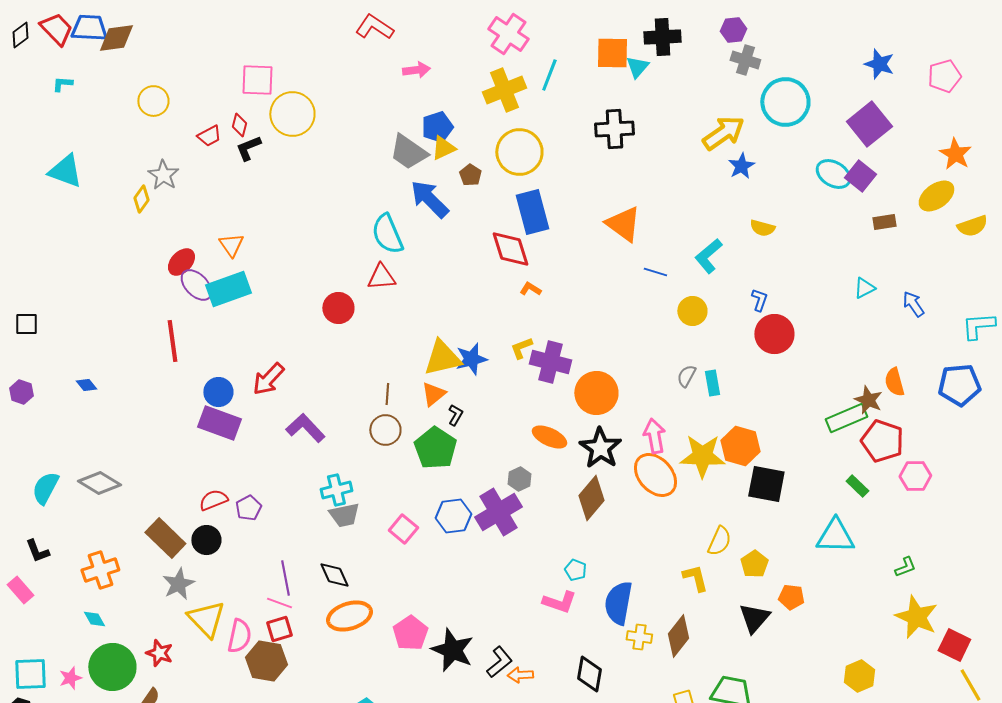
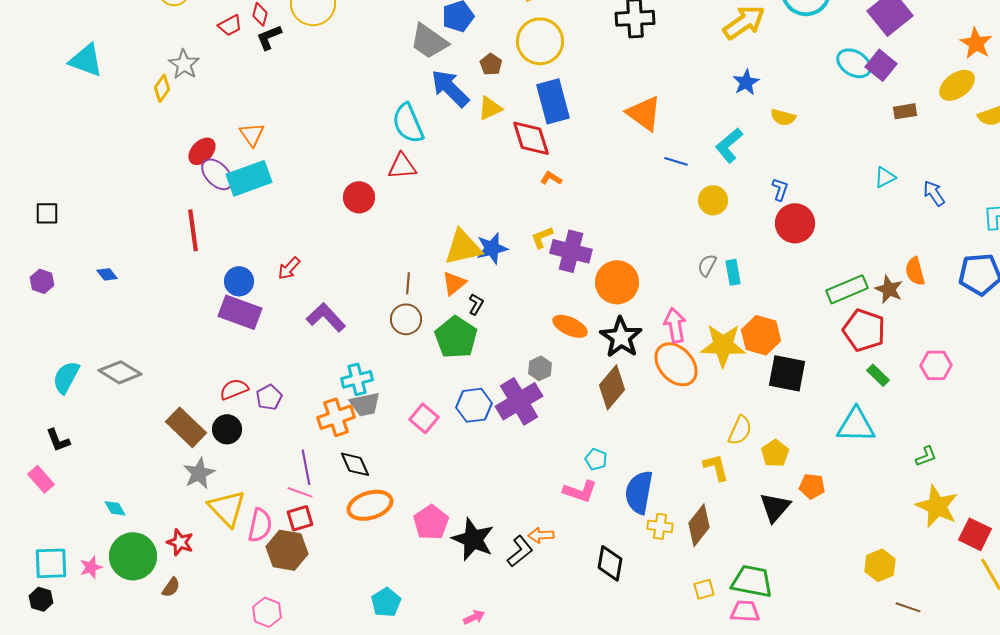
yellow triangle: (443, 148) -> (490, 108), moved
blue star: (741, 166) -> (746, 82), moved
red arrow: (268, 379) -> (289, 268), size x0.7
green rectangle: (846, 418) -> (847, 289), moved
red pentagon: (882, 441) -> (864, 330), moved
orange cross: (100, 570) -> (336, 417), moved
orange arrow: (520, 675) -> (541, 535), moved

